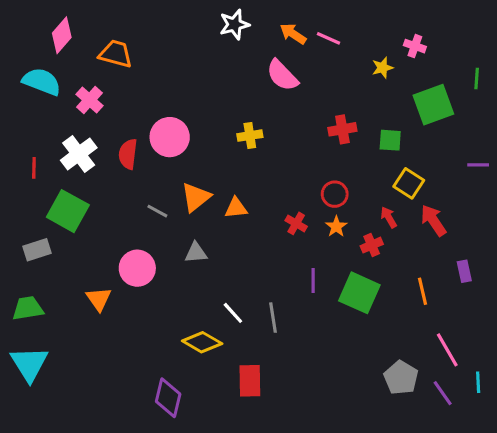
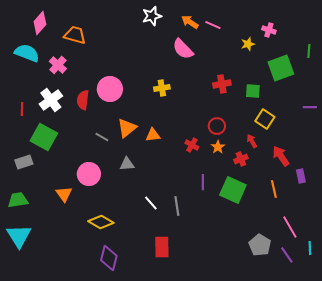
red arrow: (433, 220) -> (281, 156), moved
yellow diamond: (202, 342) -> (101, 222), moved

